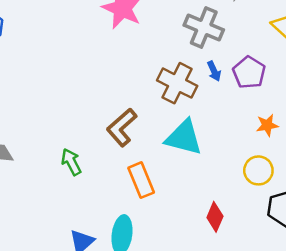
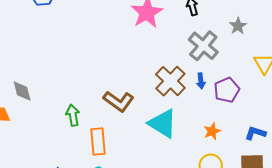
orange star: (267, 125) -> (212, 131), moved, turned -30
brown L-shape: (122, 127) -> (119, 101), turned -120
orange rectangle: (141, 180) -> (98, 142), moved

